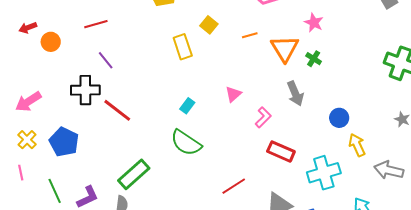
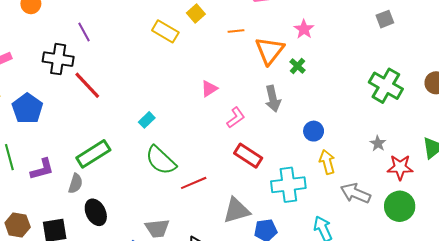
yellow rectangle: (183, 47) -> (165, 31), turned -50
cyan rectangle: (187, 106) -> (147, 120), moved
green semicircle: (186, 143) -> (161, 160), moved

